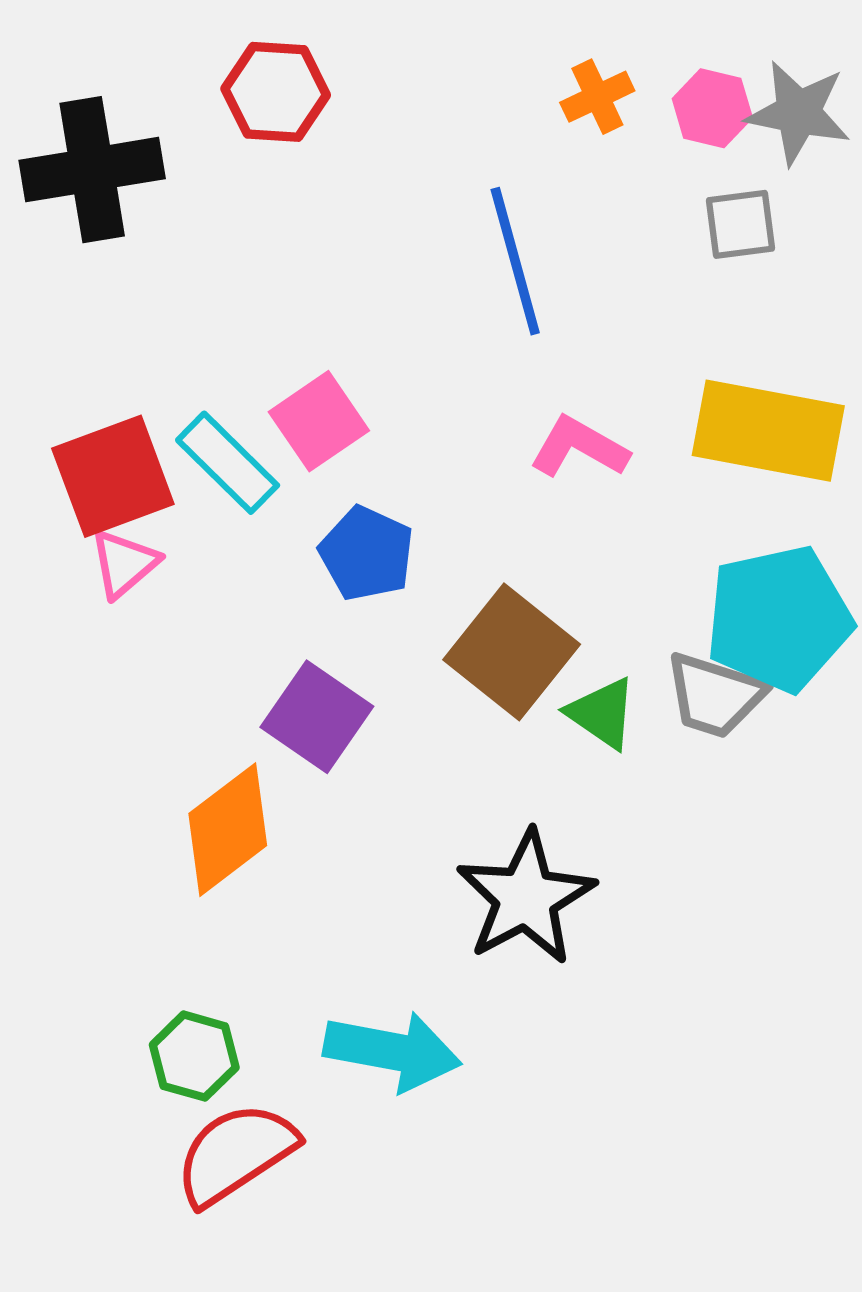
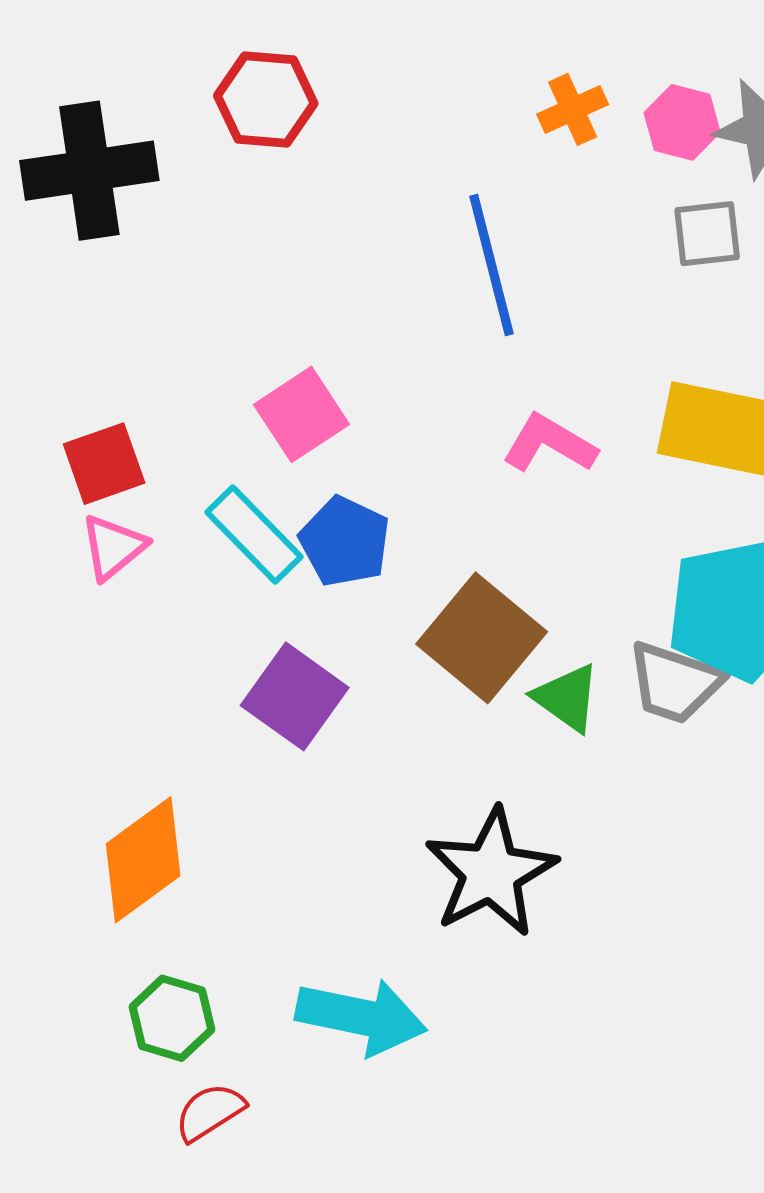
cyan rectangle: (228, 463) -> (254, 534), moved
red square: (113, 476) -> (104, 464), size x0.7
orange diamond: (228, 830) -> (143, 860), moved
red semicircle: (236, 1154) -> (210, 1112), size x0.6

